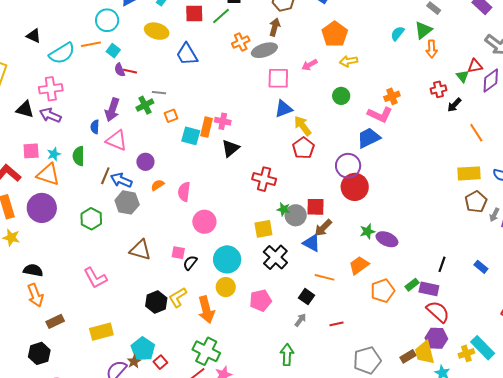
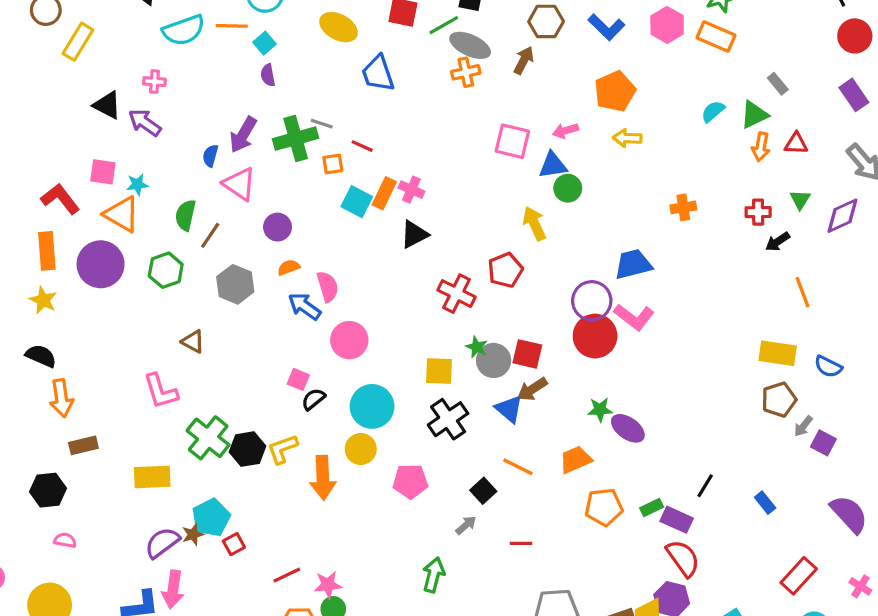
gray ellipse: (264, 50) -> (470, 45), moved, turned 30
red triangle: (475, 66) -> (796, 144), moved
red line: (130, 71) -> (362, 146), moved
pink cross: (51, 89) -> (154, 82), size x0.6
green circle: (341, 96) -> (568, 188), moved
green cross: (145, 105) -> (296, 139), size x1.5
blue triangle: (284, 109) -> (553, 165), moved
pink L-shape: (380, 115) -> (634, 317), moved
red pentagon: (303, 148) -> (505, 270), moved
green semicircle: (79, 156) -> (186, 215), moved
blue arrow: (121, 180) -> (304, 306), moved
pink semicircle: (184, 192) -> (328, 287), turned 144
green hexagon: (91, 219) -> (166, 270), moved
brown triangle: (140, 250) -> (193, 342), moved, size x0.7
black semicircle: (33, 270) -> (41, 356), moved
green cross: (206, 351) -> (208, 438), moved

